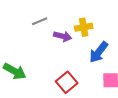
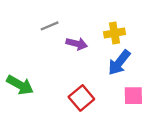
yellow cross: (84, 27) -> (114, 33), moved

